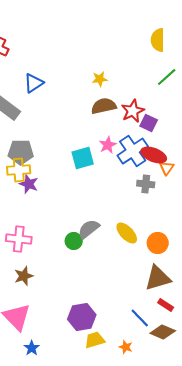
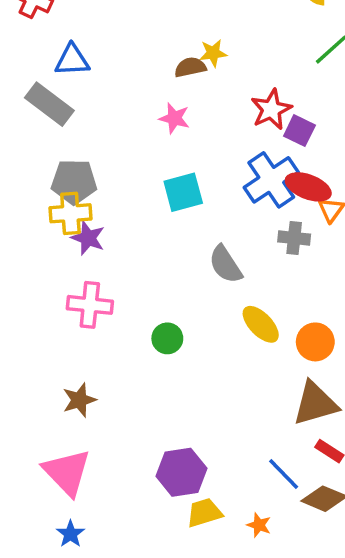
blue triangle: (34, 83) -> (72, 60), moved, turned 30
brown semicircle: (104, 106) -> (190, 67), moved, size x0.7
pink star: (108, 145) -> (174, 118), moved, turned -30
gray semicircle: (89, 229) -> (225, 264), moved, turned -85
pink cross: (19, 239) -> (90, 305), moved
blue star: (32, 348) -> (70, 534), moved

